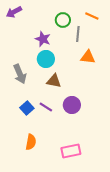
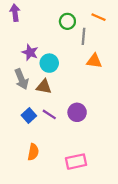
purple arrow: (14, 12) -> (15, 13), turned 112
purple star: (43, 39) -> (30, 52), moved
brown triangle: (54, 81) -> (44, 87), moved

